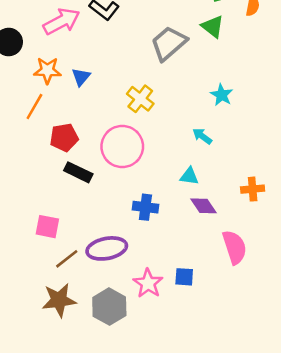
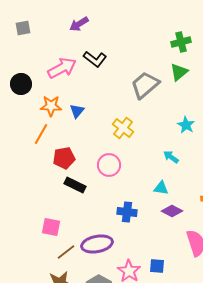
green triangle: (213, 27) -> (179, 72), turned 42
pink circle: (122, 147) -> (109, 165), size x0.7
purple diamond: (204, 206) -> (172, 211), turned -30

